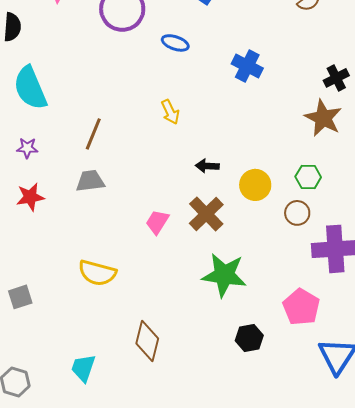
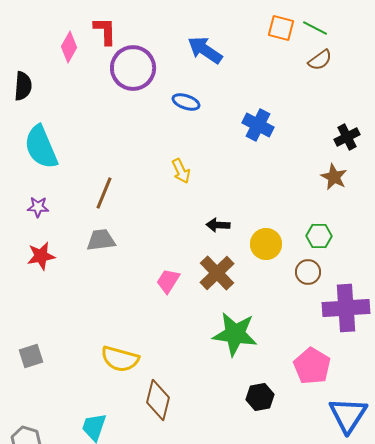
brown star: (323, 118) -> (334, 177), size x0.7
yellow semicircle: (97, 273) -> (120, 359), moved

